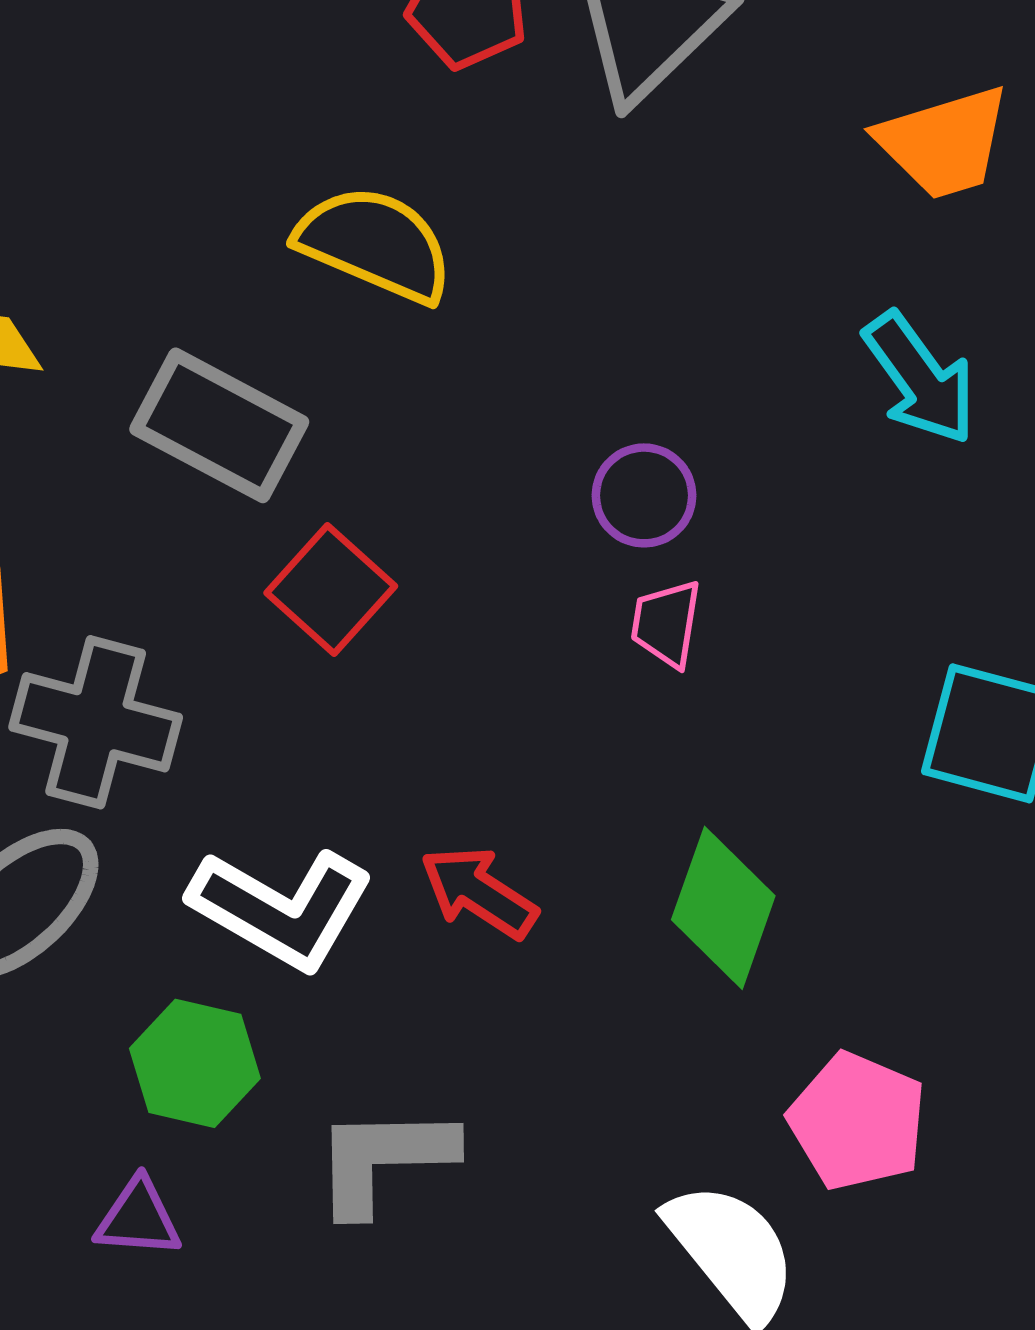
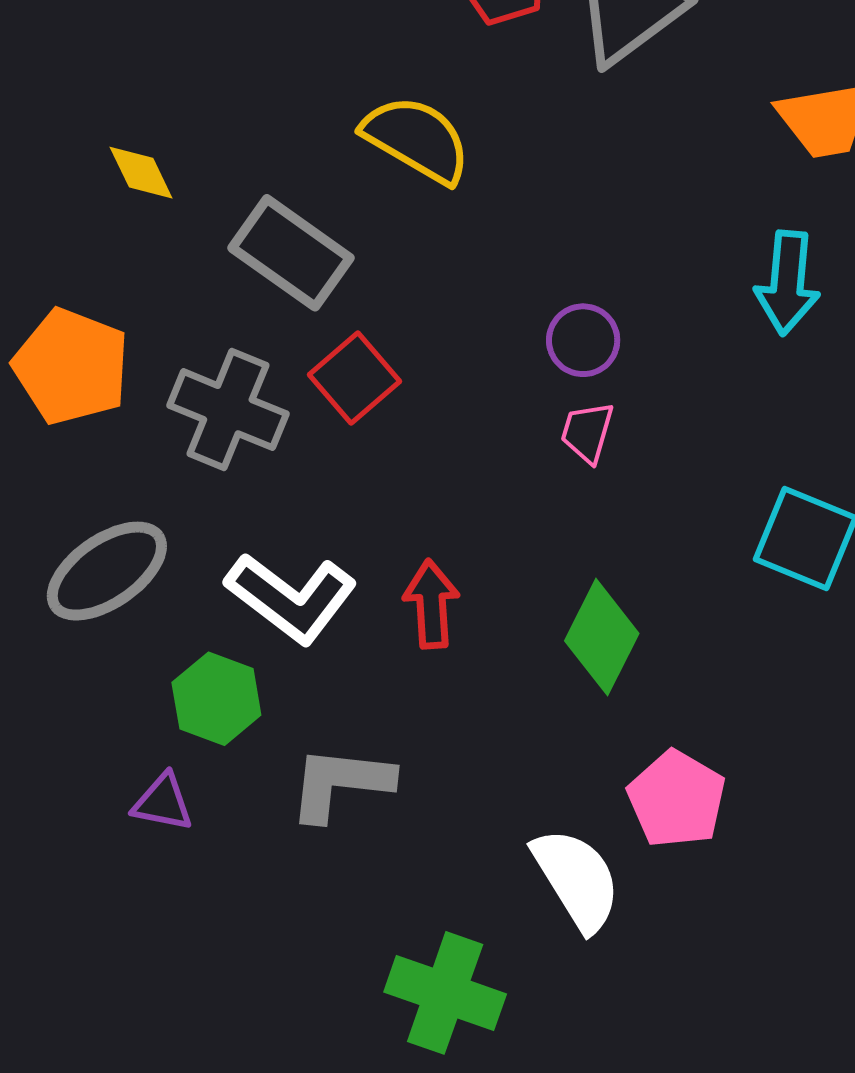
cyan arrow: (920, 378) -> (787, 283), turned 34
gray cross: (96, 722) -> (228, 410), moved
red arrow: (479, 892) -> (431, 604), turned 46

